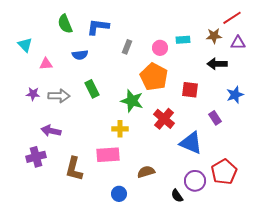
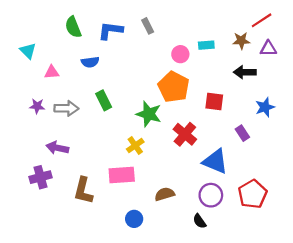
gray rectangle: (127, 47) -> (148, 26), moved, turned -48
yellow cross: (120, 129) -> (135, 146), turned -35
purple circle: (195, 181) -> (211, 195), moved

